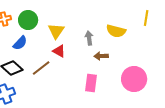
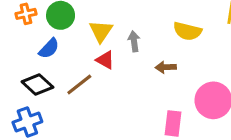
gray arrow: (89, 38) -> (134, 41), moved
pink rectangle: (91, 83) -> (173, 123), moved

